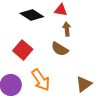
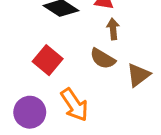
brown triangle: (84, 84) -> (138, 75), moved

